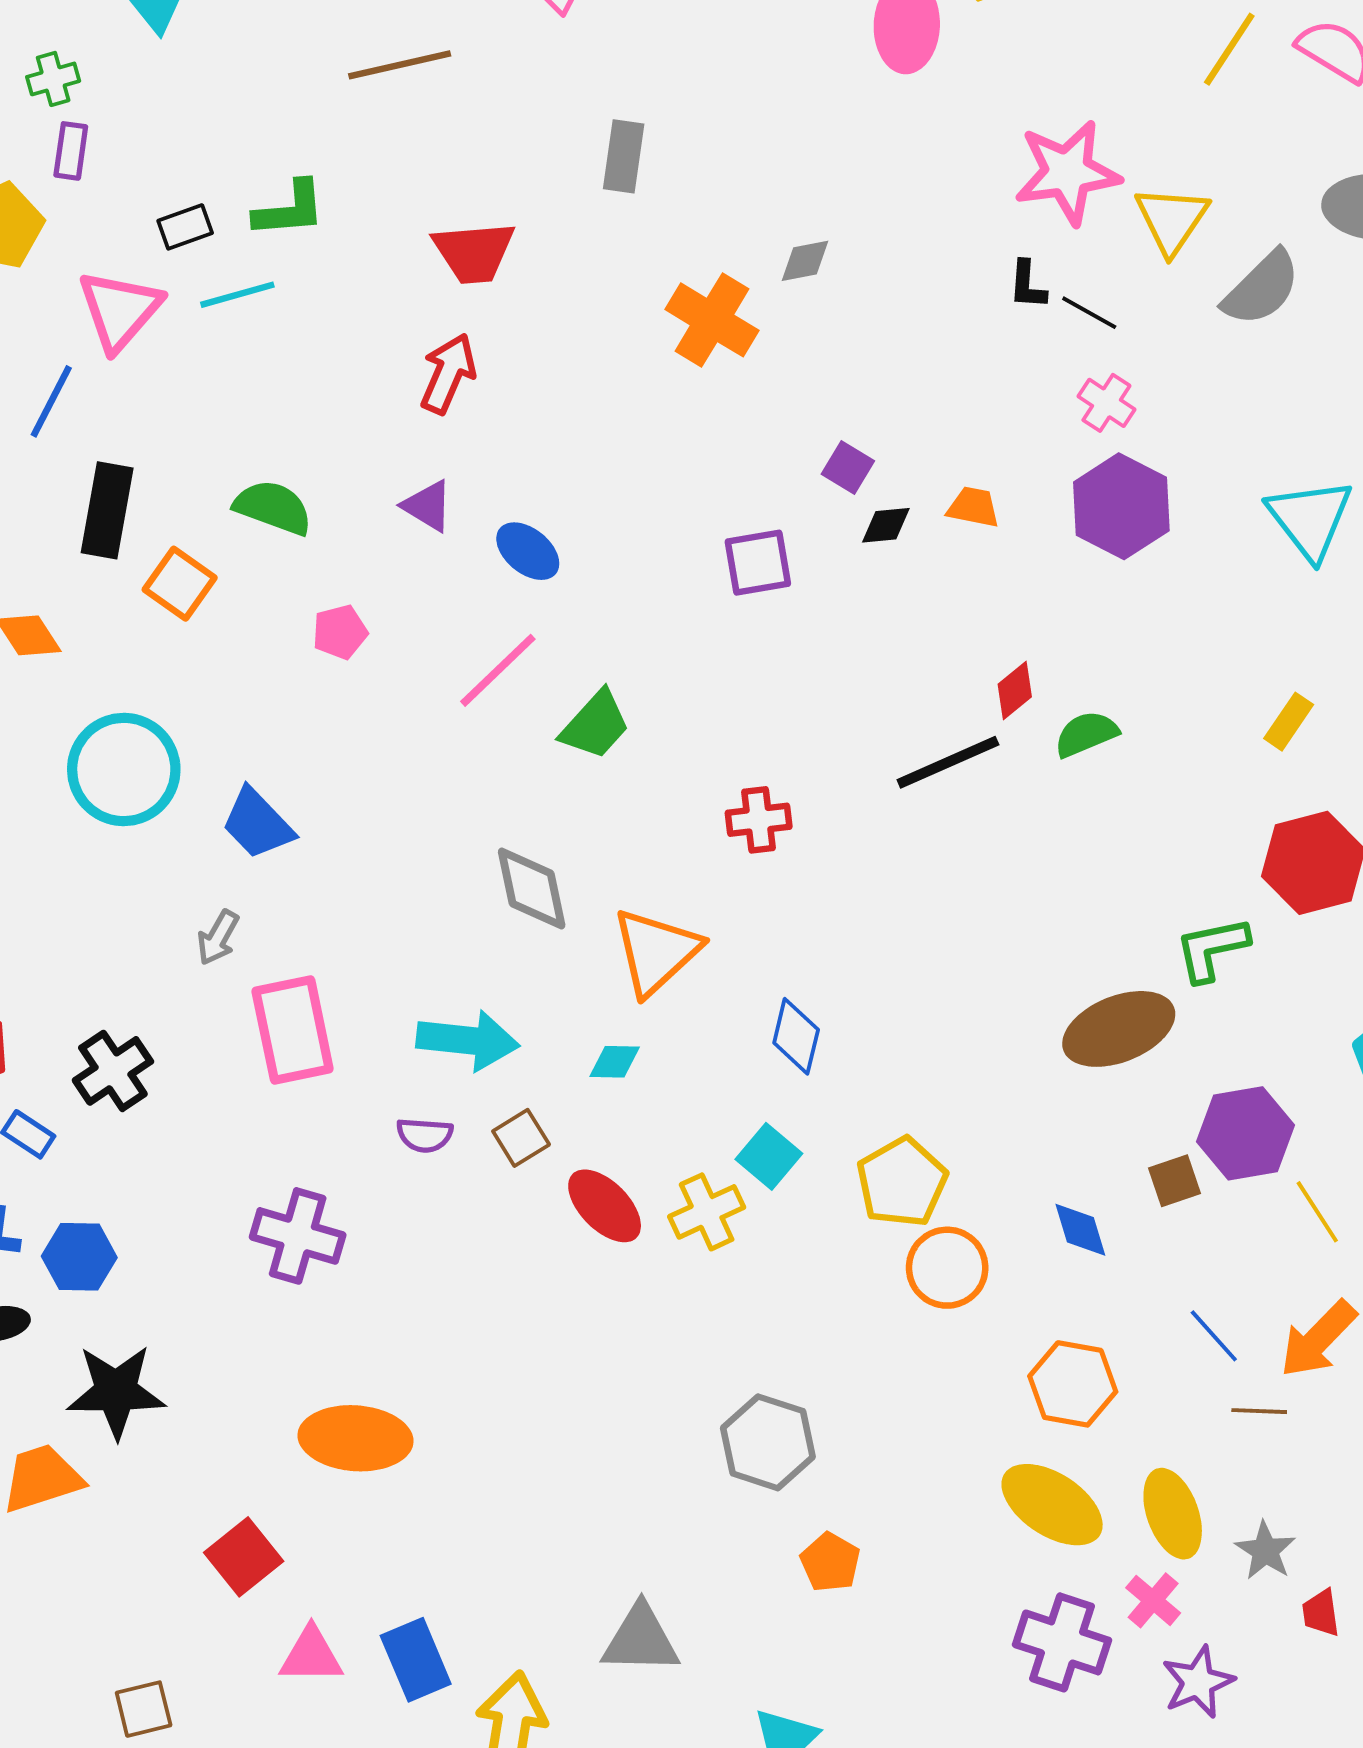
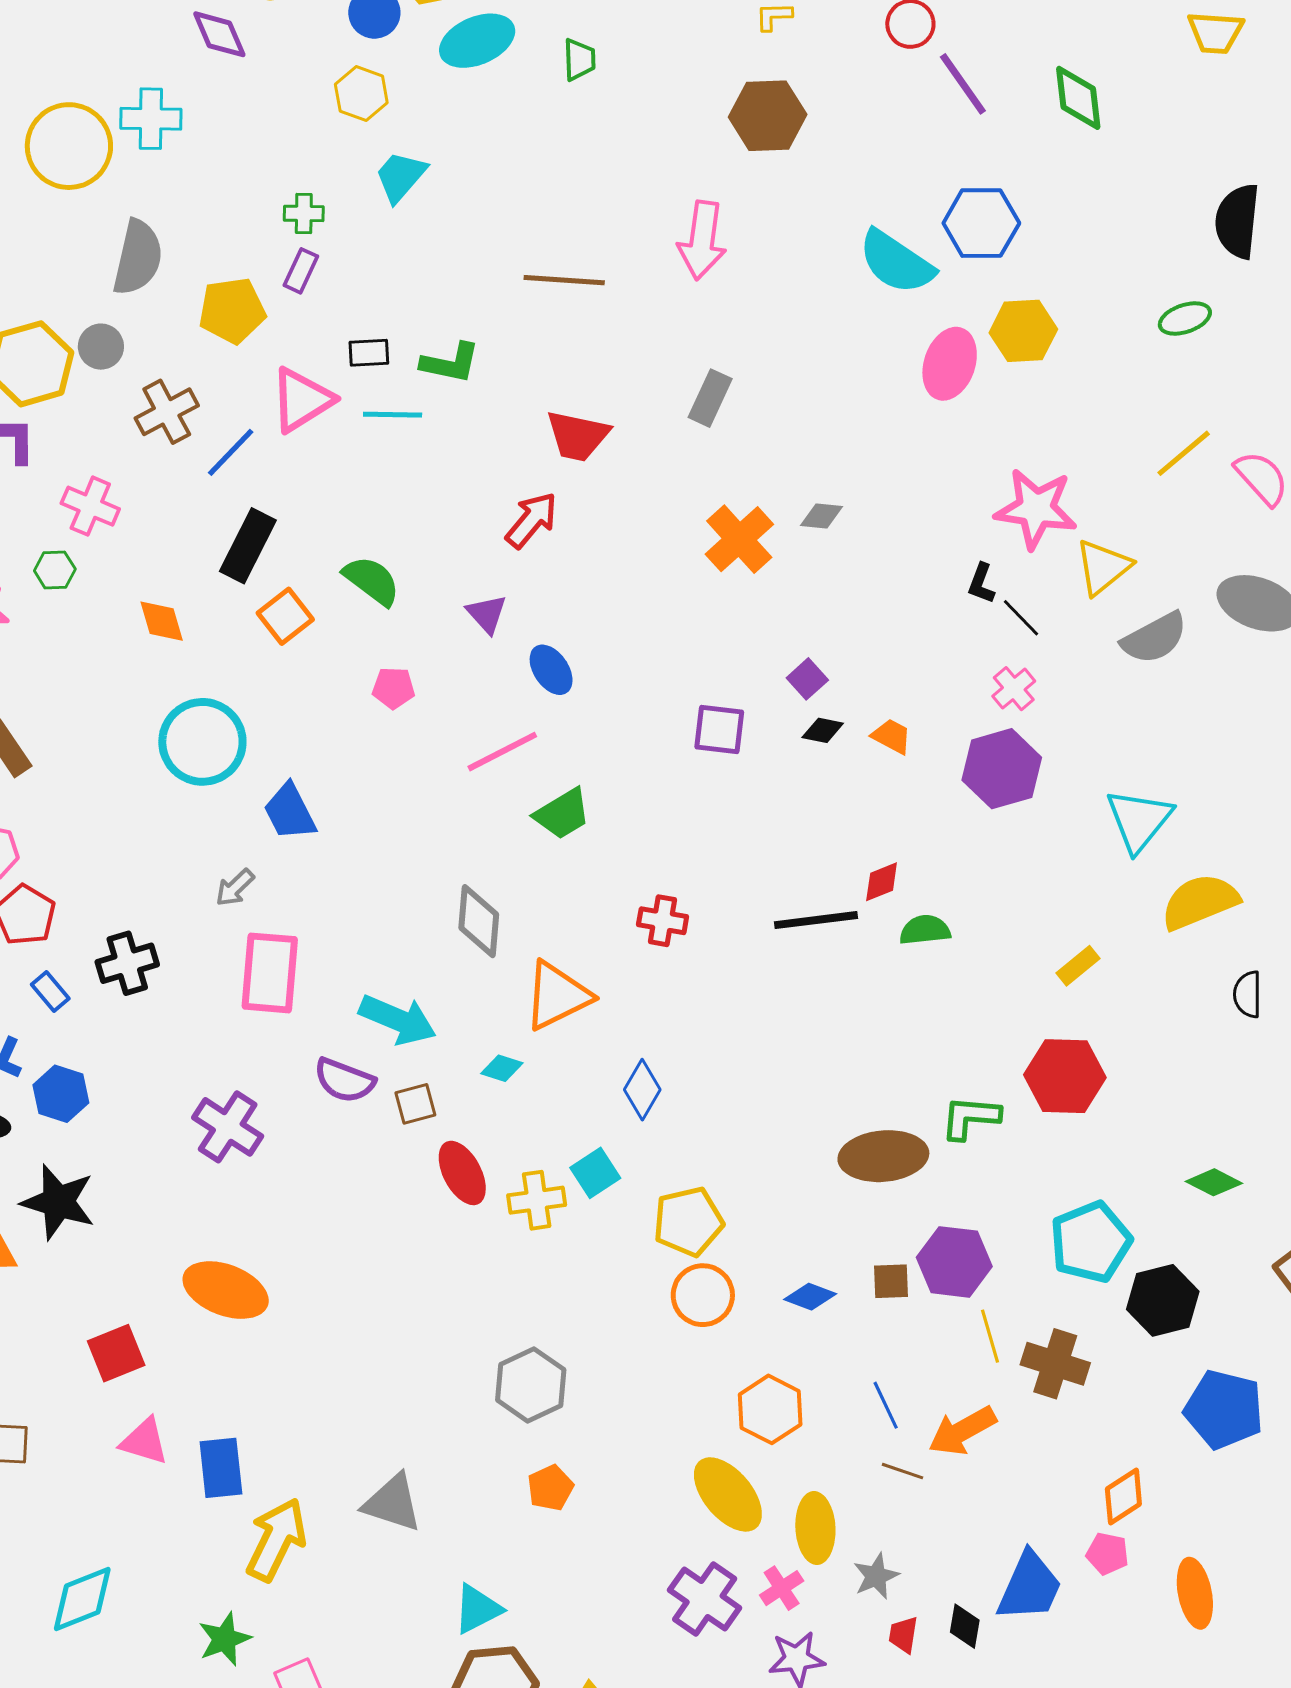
purple semicircle: (425, 1135) -> (344, 1080), size x1.4
blue diamond: (1080, 1230) -> (810, 1297), turned -69

